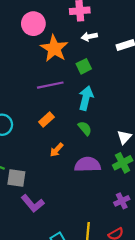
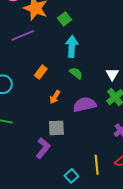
purple line: (50, 85) -> (23, 35), moved
gray square: (16, 178) -> (56, 128), moved
purple L-shape: (33, 203) -> (43, 148), turned -90

